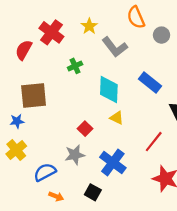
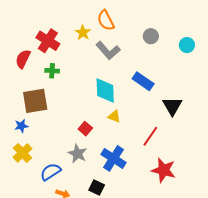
orange semicircle: (136, 17) -> (106, 20), moved
green cross: (75, 66) -> (52, 71), moved, turned 32
gray star: (75, 155) -> (77, 154), turned -30

